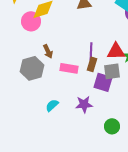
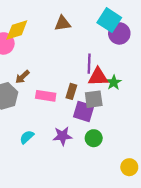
brown arrow: (48, 51) -> (22, 77), turned 72
purple line: (91, 51) -> (89, 64), moved
green circle: (112, 126) -> (94, 138), moved

